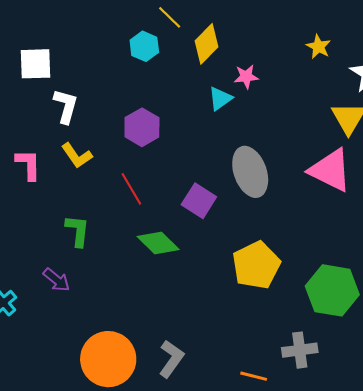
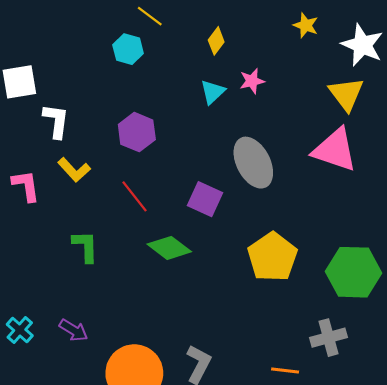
yellow diamond: (206, 44) -> (216, 41), moved, size x0.7
pink star: (246, 77) -> (252, 81), moved
purple arrow: (56, 280) -> (73, 330), moved

